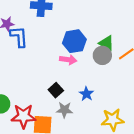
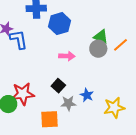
blue hexagon: (74, 41) -> (60, 24), moved
blue star: (86, 94) -> (87, 95), moved
red star: (24, 116) -> (23, 94), moved

